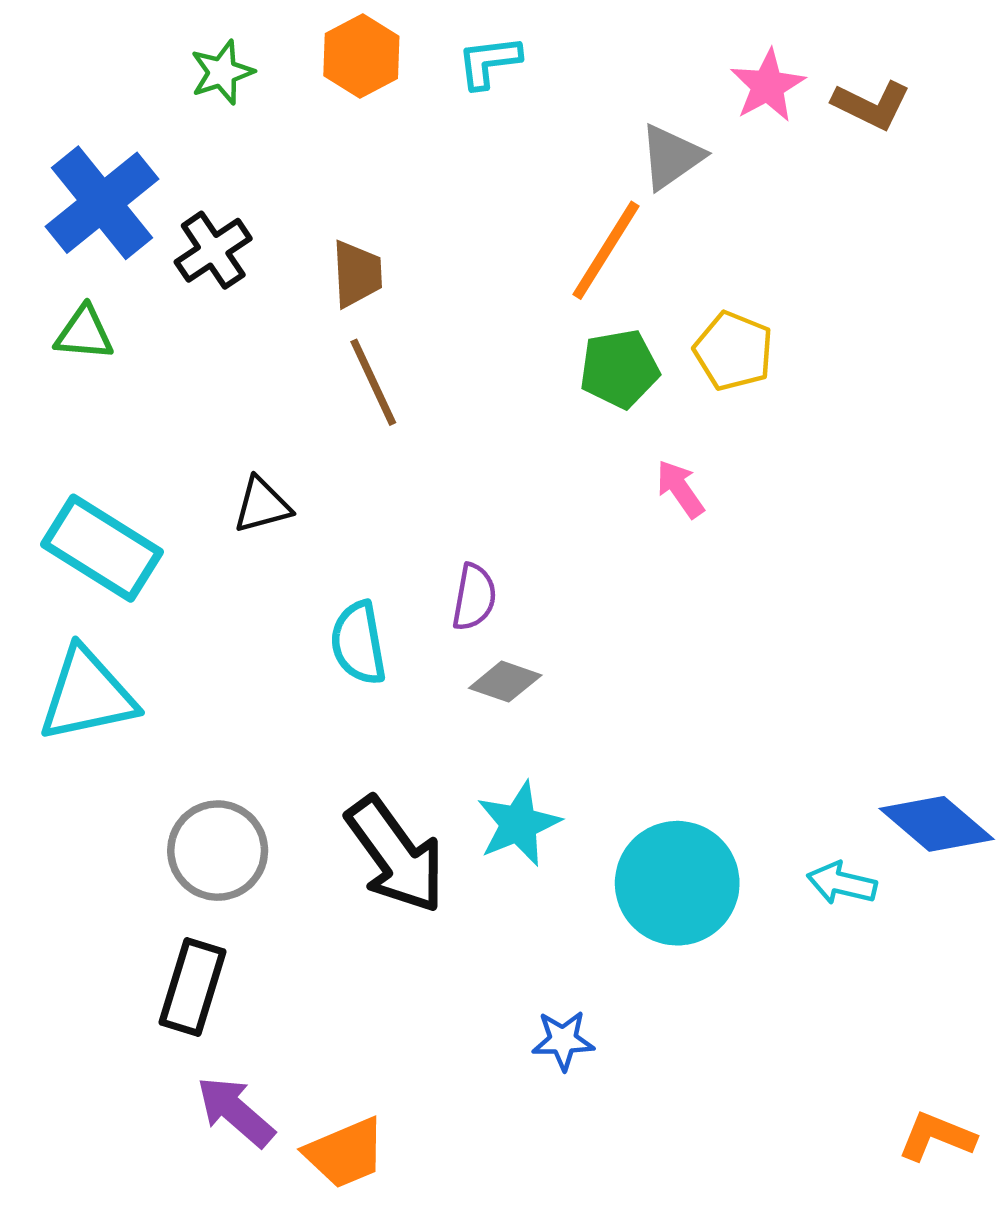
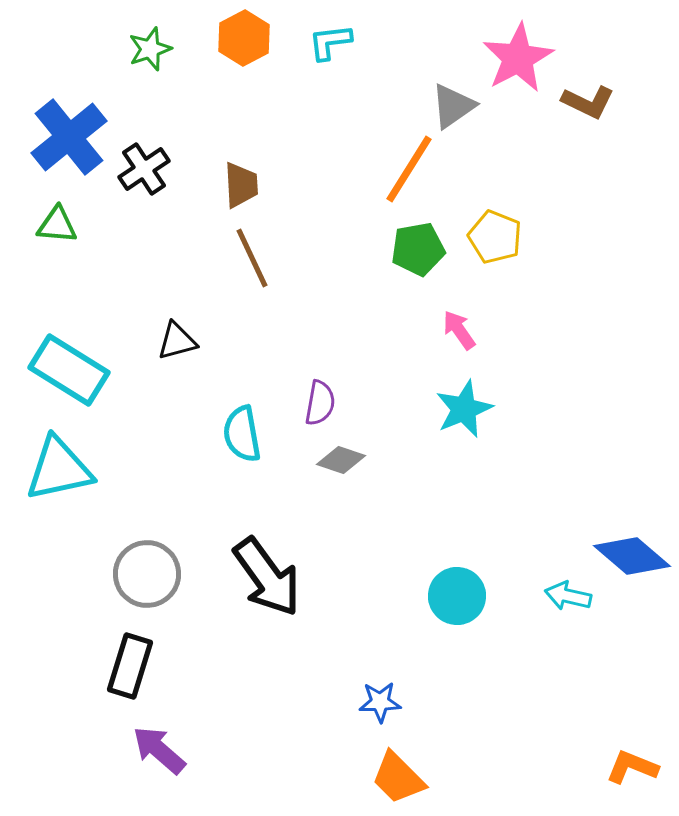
pink star: (768, 86) -> (518, 58), size x1.4
brown L-shape: (871, 105) -> (588, 102), moved
cyan star: (519, 824) -> (464, 409), moved
cyan circle: (677, 883) -> (457, 596), size x0.7
orange trapezoid: (345, 1153) -> (398, 778), moved, turned 68

